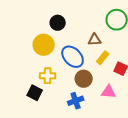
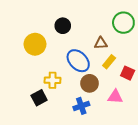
yellow circle: (44, 45) -> (35, 44), moved
black square: (35, 93) -> (39, 98), turned 35

